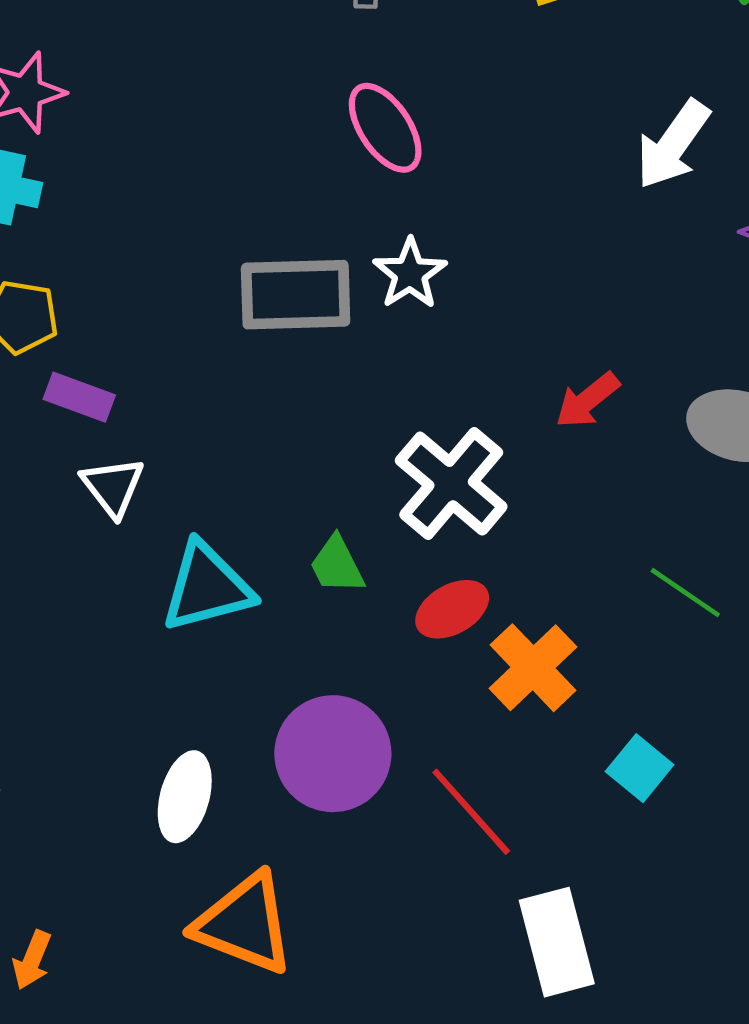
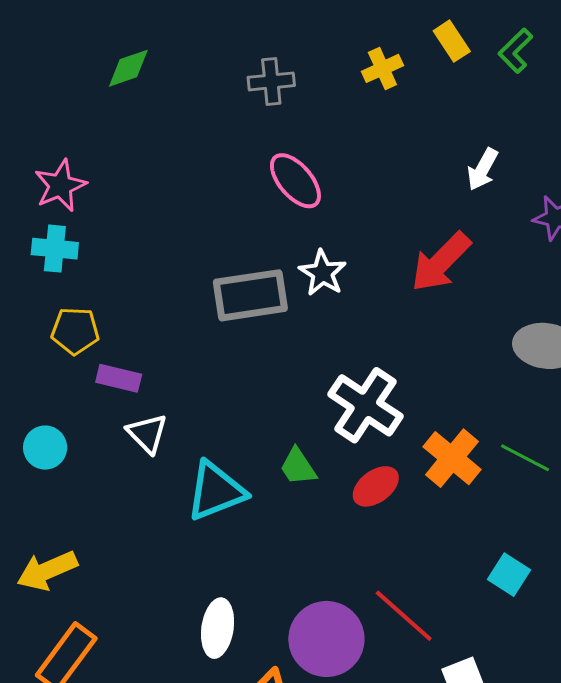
white arrow: (673, 145) -> (483, 169), size x0.7
red arrow: (587, 400) -> (441, 262), moved, size x1.5
orange cross: (533, 668) -> (452, 458), moved
purple circle: (333, 754) -> (326, 639), moved

